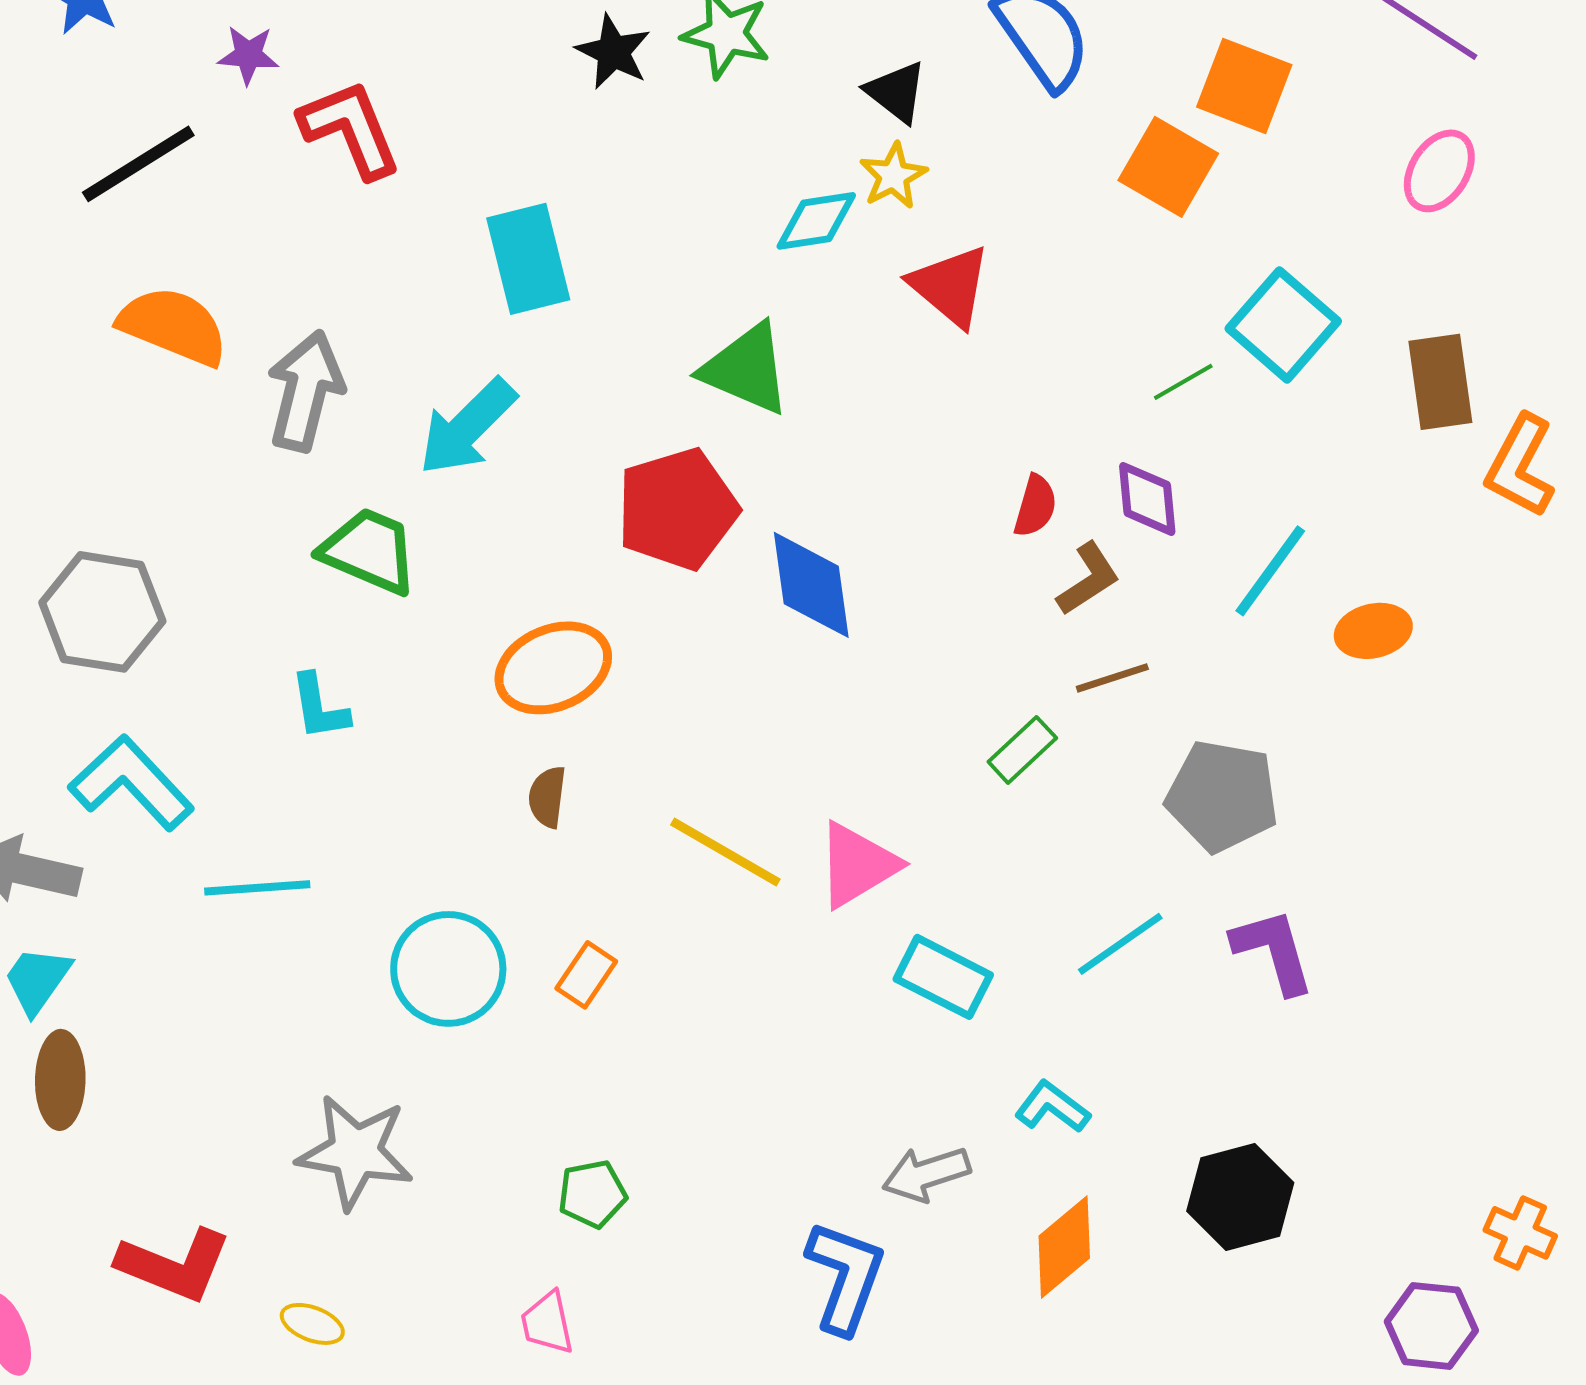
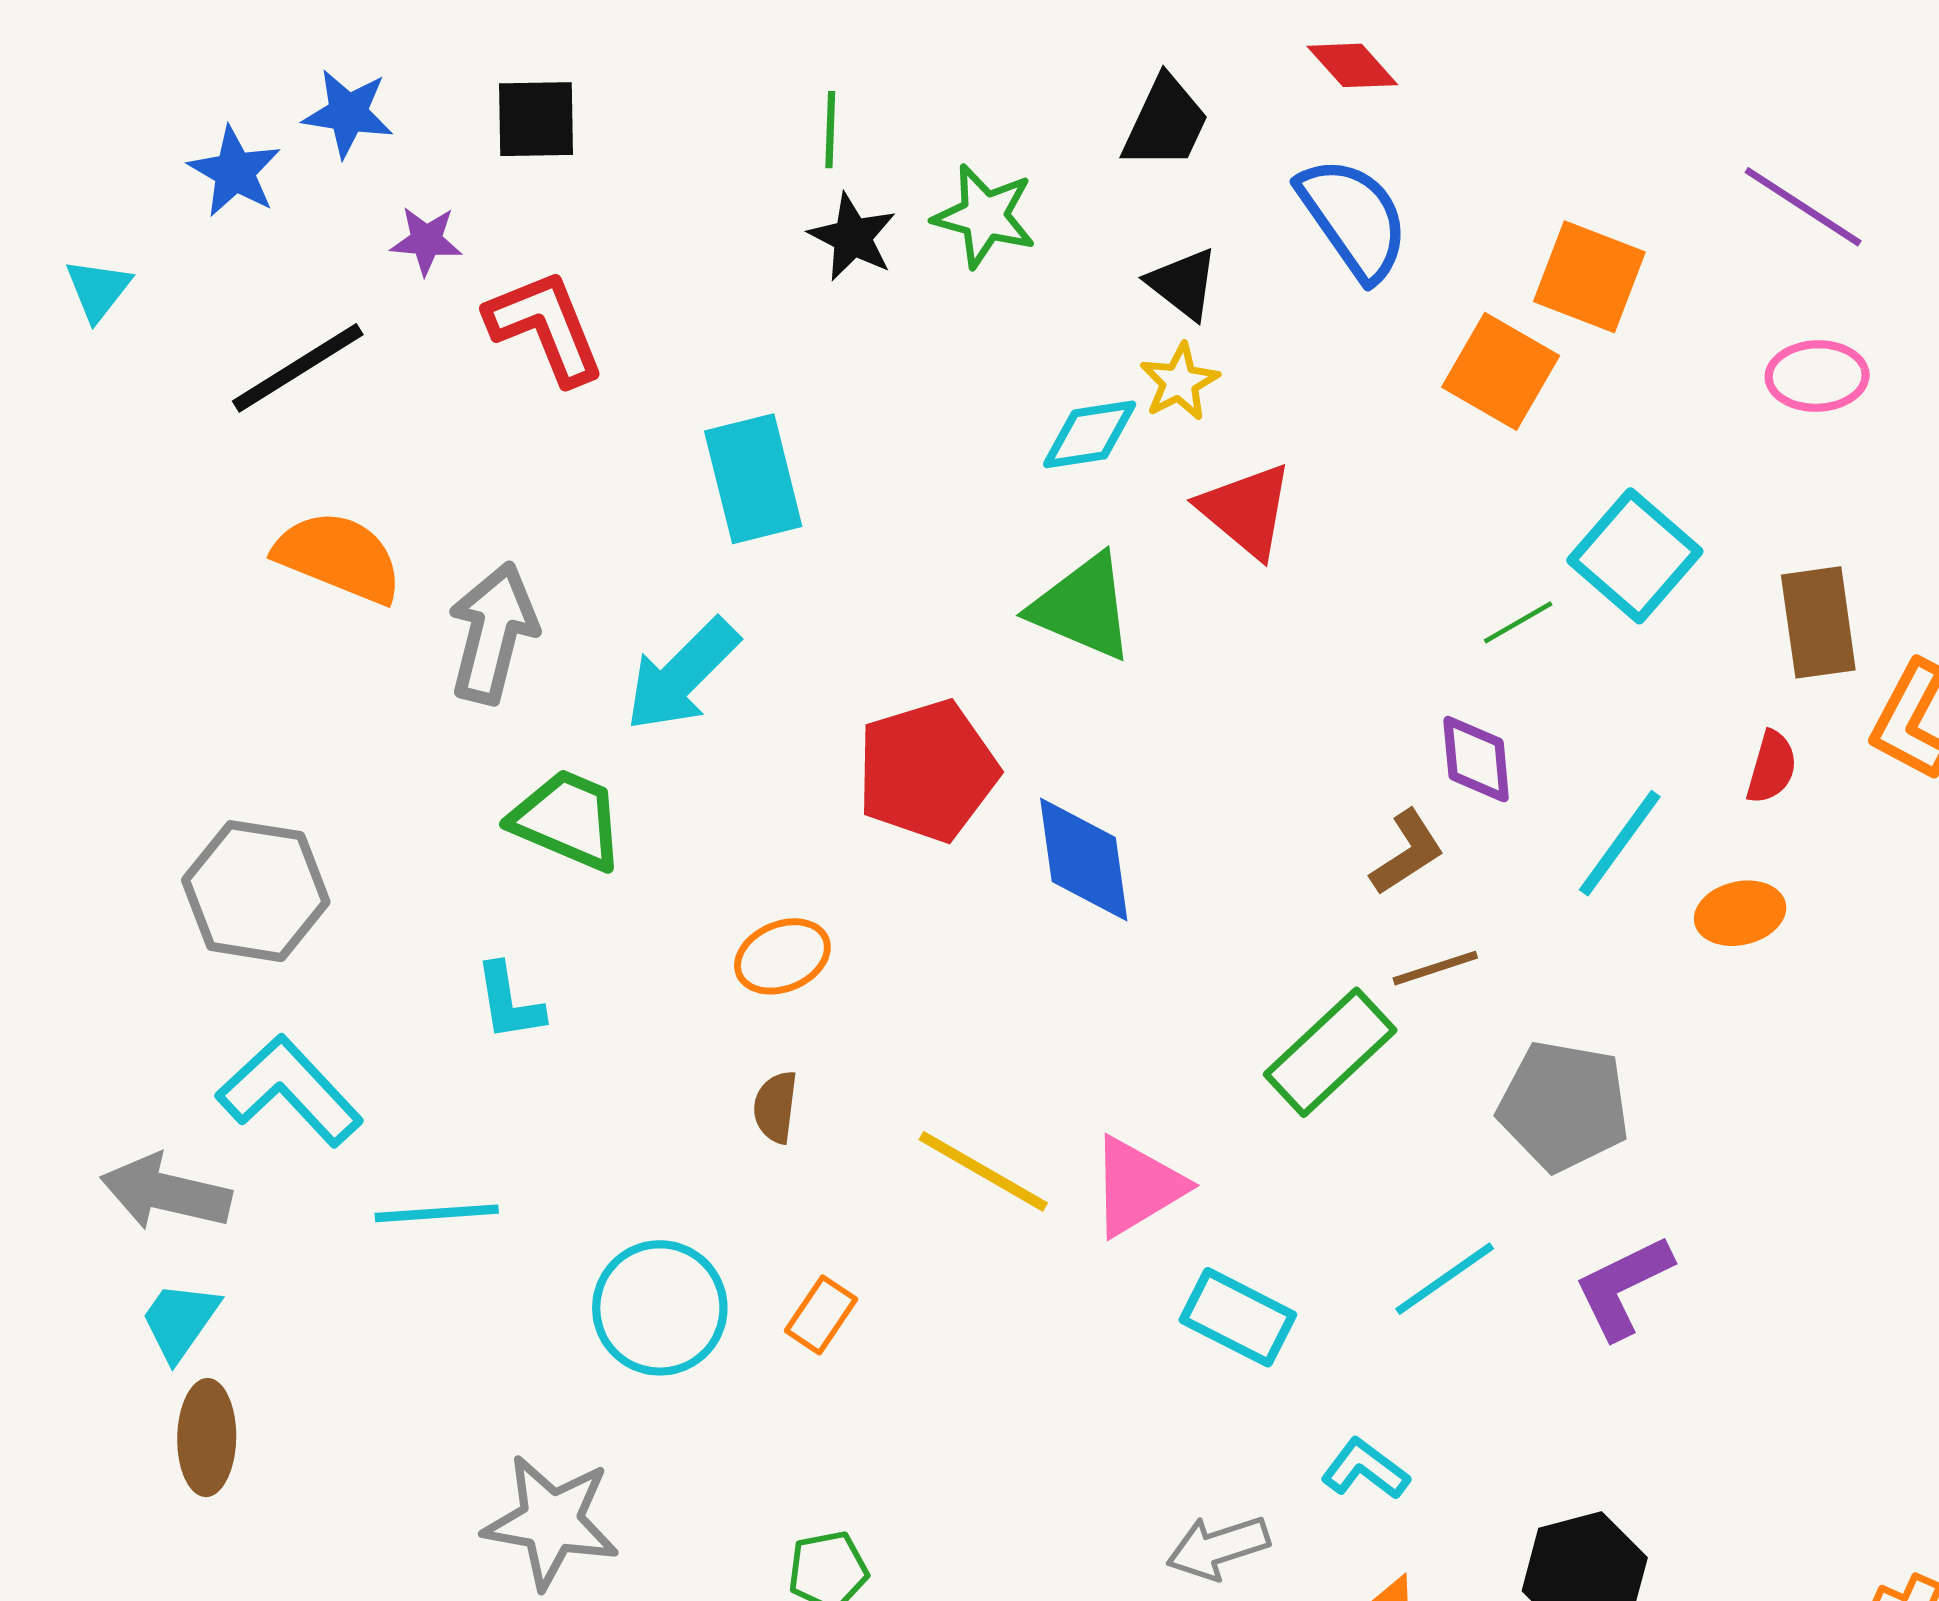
pink ellipse: (1439, 171) -> (1817, 376), turned 56
green triangle: (746, 369) -> (1083, 607), moved
red semicircle: (1035, 506) -> (1772, 767), moved
orange ellipse: (553, 668) -> (782, 956), size x0.7
green rectangle: (1022, 750) -> (1330, 1052), size x1.6
purple L-shape: (1273, 951) -> (1623, 1287), turned -100

